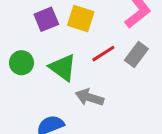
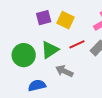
green circle: (21, 63) -> (24, 55), moved, size x1.5
green triangle: (63, 68) -> (50, 50), turned 42

